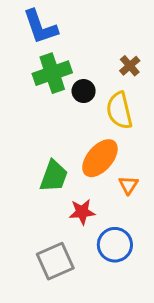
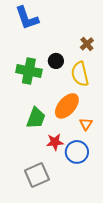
green cross: (52, 73) -> (29, 71), moved, turned 30
blue circle: (115, 245) -> (77, 152), moved

